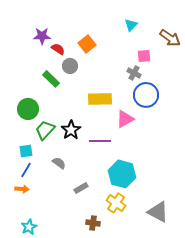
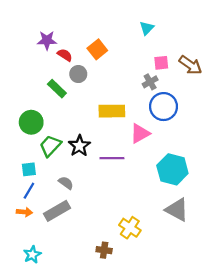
brown arrow: (170, 38) -> (190, 65), moved
gray cross: (134, 73) -> (150, 82), turned 32
cyan hexagon: (122, 174) -> (172, 169), moved
gray rectangle: (81, 188) -> (57, 211), moved, size x1.6
gray triangle: (158, 212) -> (177, 210), moved

